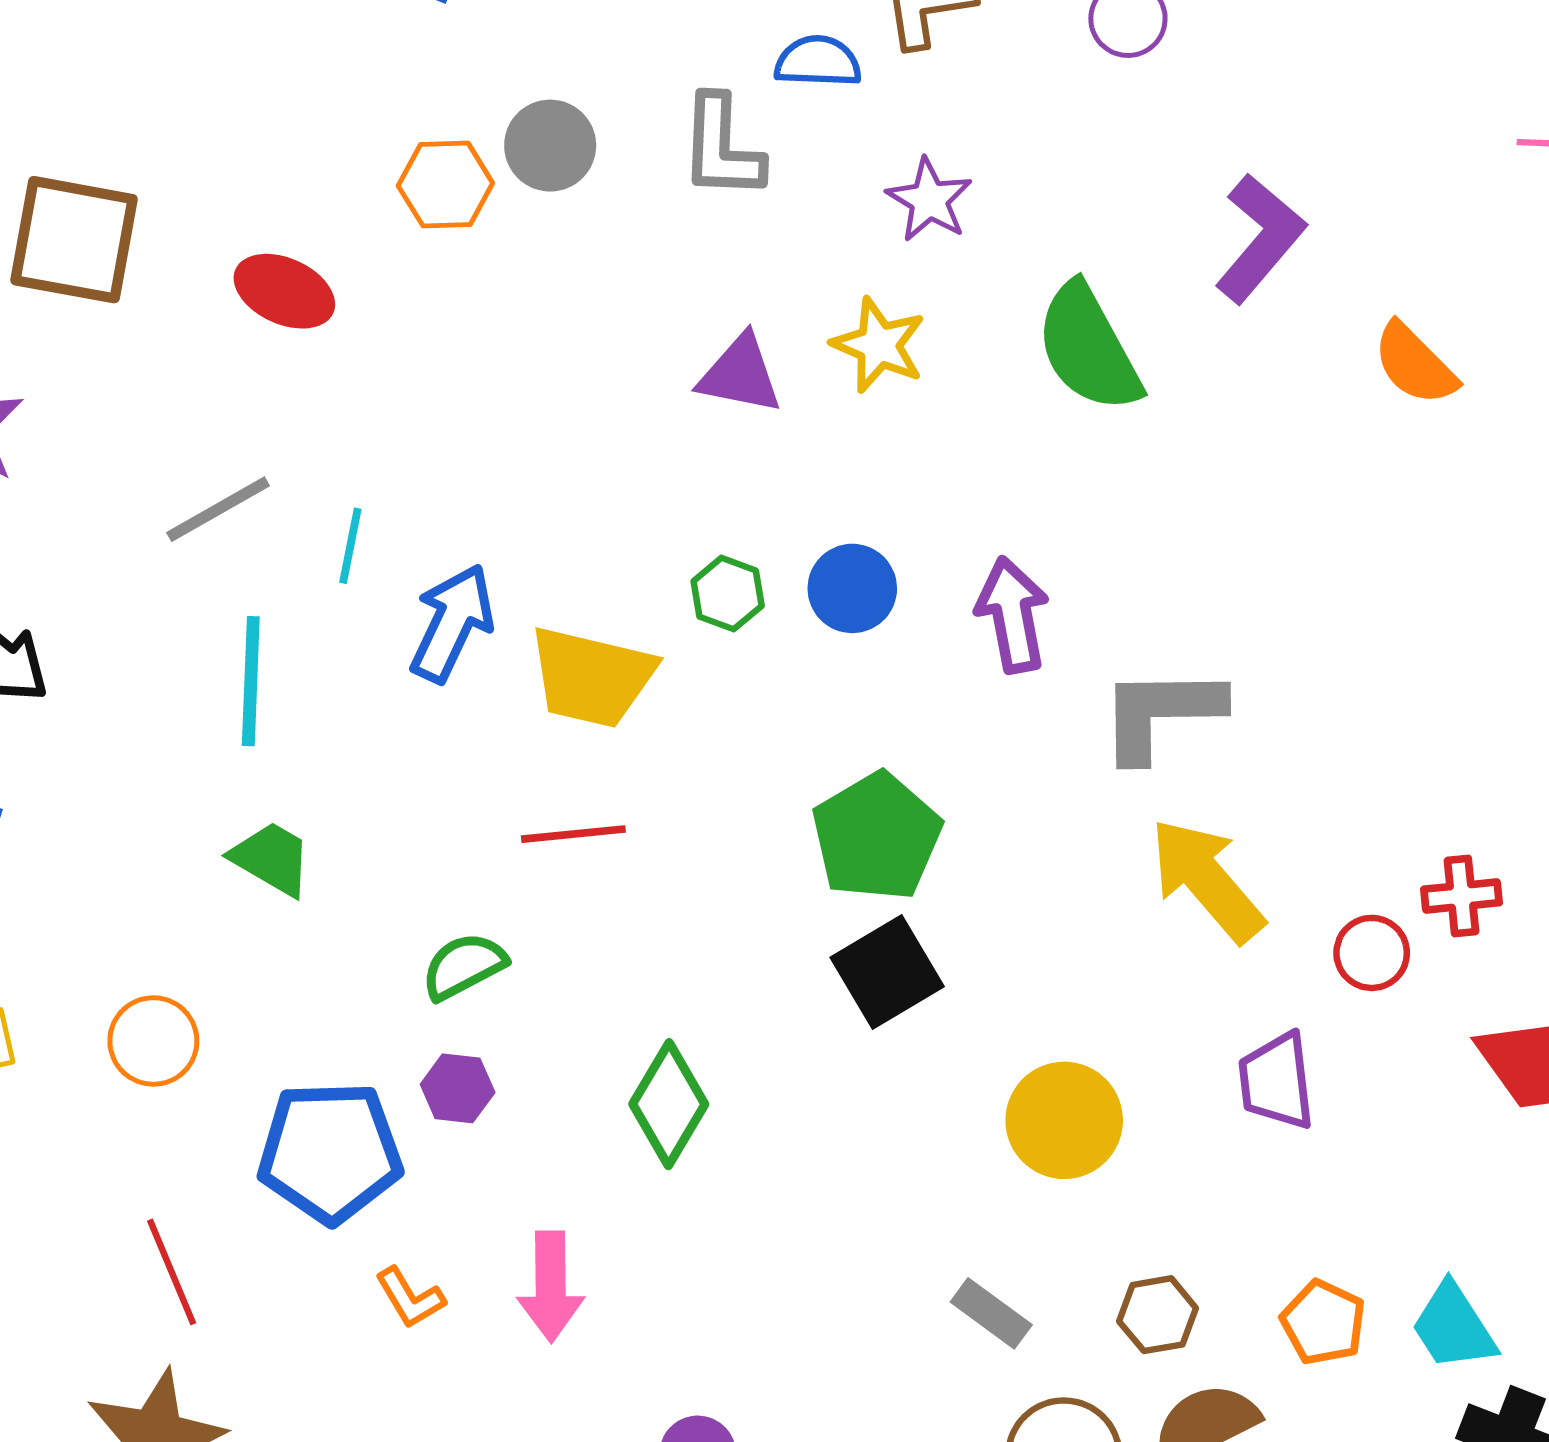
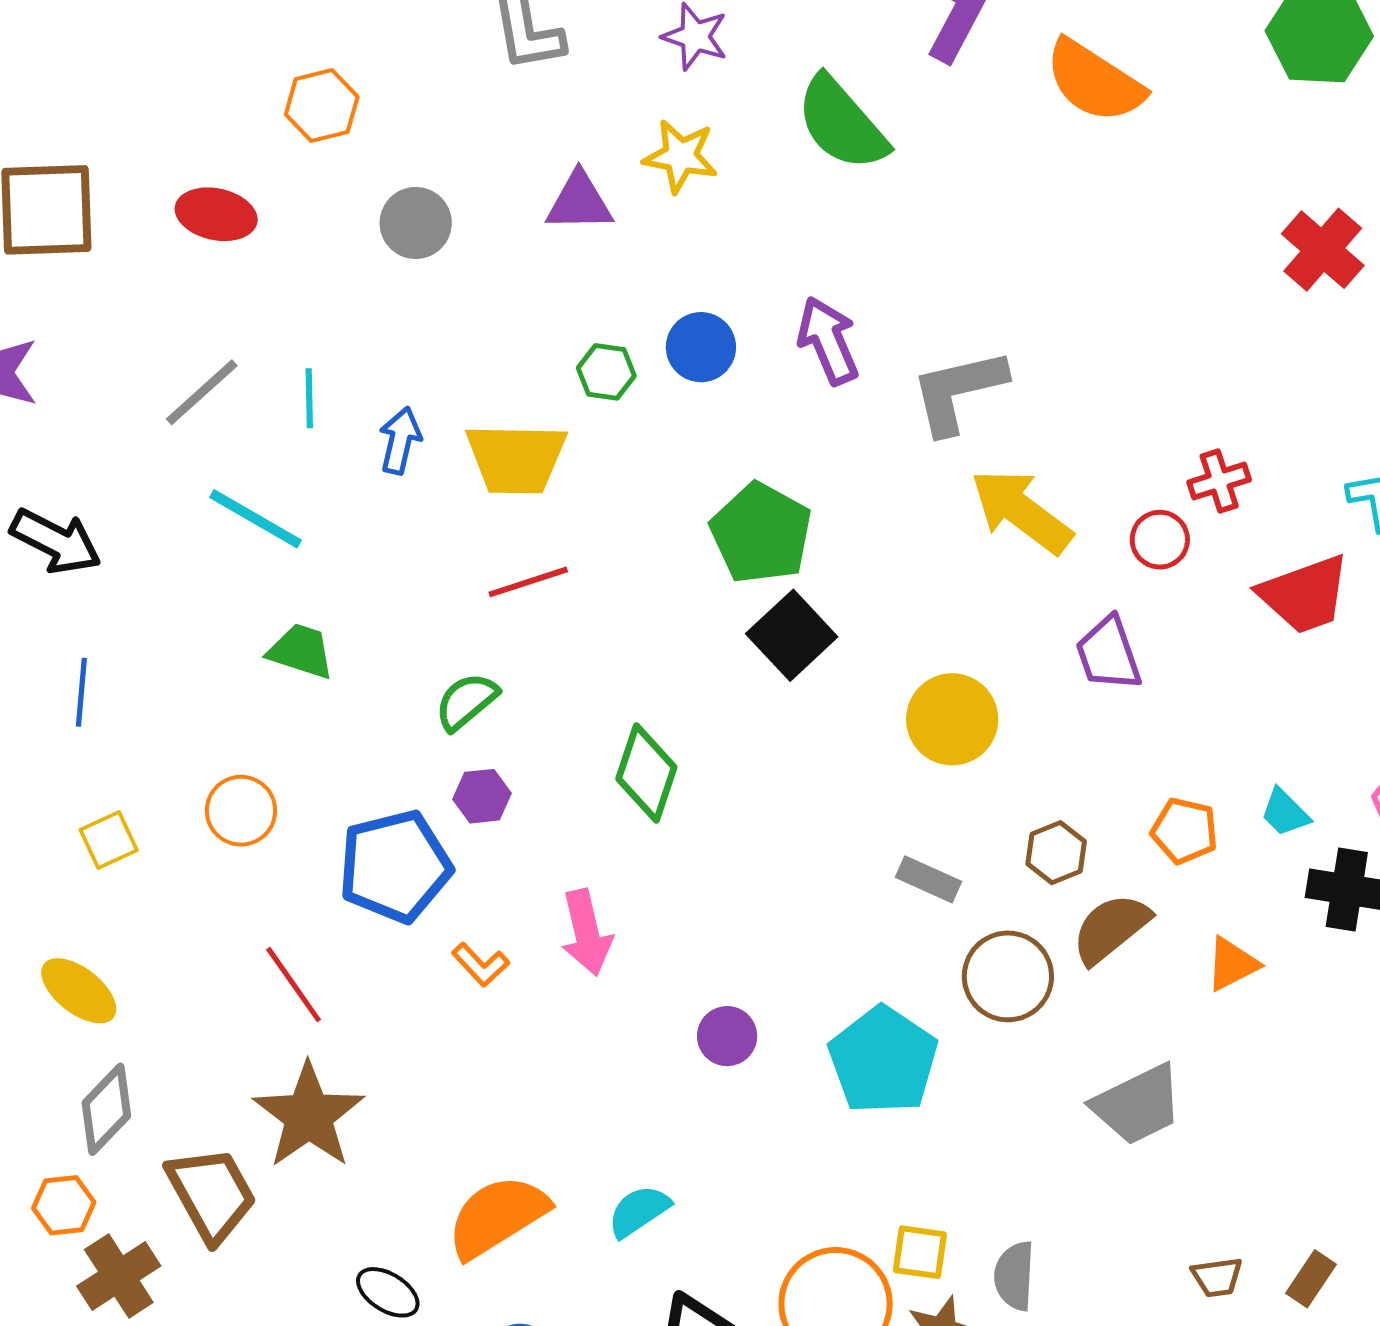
gray circle: (550, 146) -> (416, 223), moved
orange semicircle: (1415, 364) -> (1094, 81), size x1.4
blue arrow: (452, 623) -> (400, 441), size x0.7
cyan line: (251, 681) -> (256, 519), turned -50
cyan trapezoid: (1454, 1327) -> (1285, 812), size x0.7

